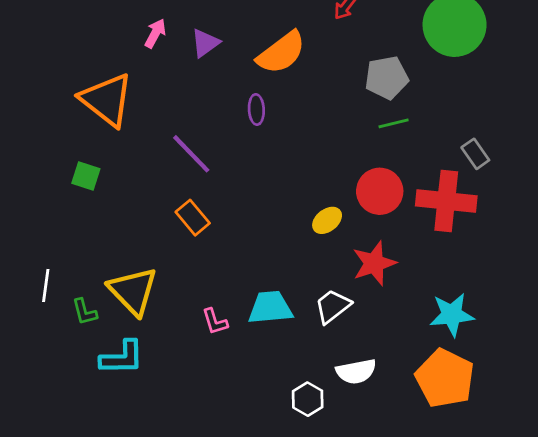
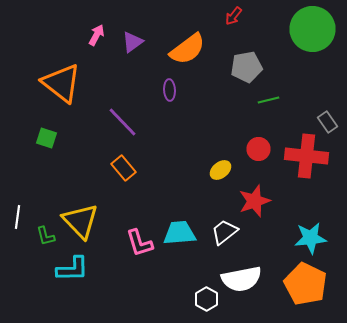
gray pentagon: (387, 78) -> (246, 67), moved
red circle: (380, 191) -> (258, 149), size x0.7
pink L-shape: (215, 322) -> (140, 243), size x1.4
white semicircle: (356, 371) -> (242, 279), size x1.4

